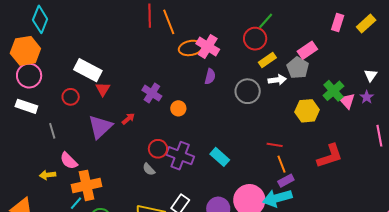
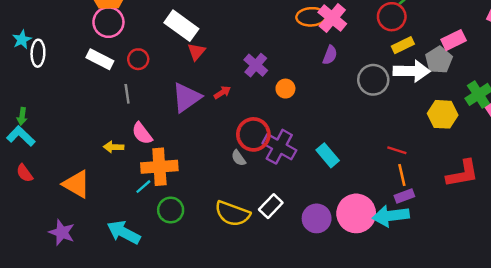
white arrow: (277, 80) -> (412, 71), size x1.6
red circle: (71, 97) -> (138, 59), moved
red circle: (158, 149) -> (253, 134), size x1.4

